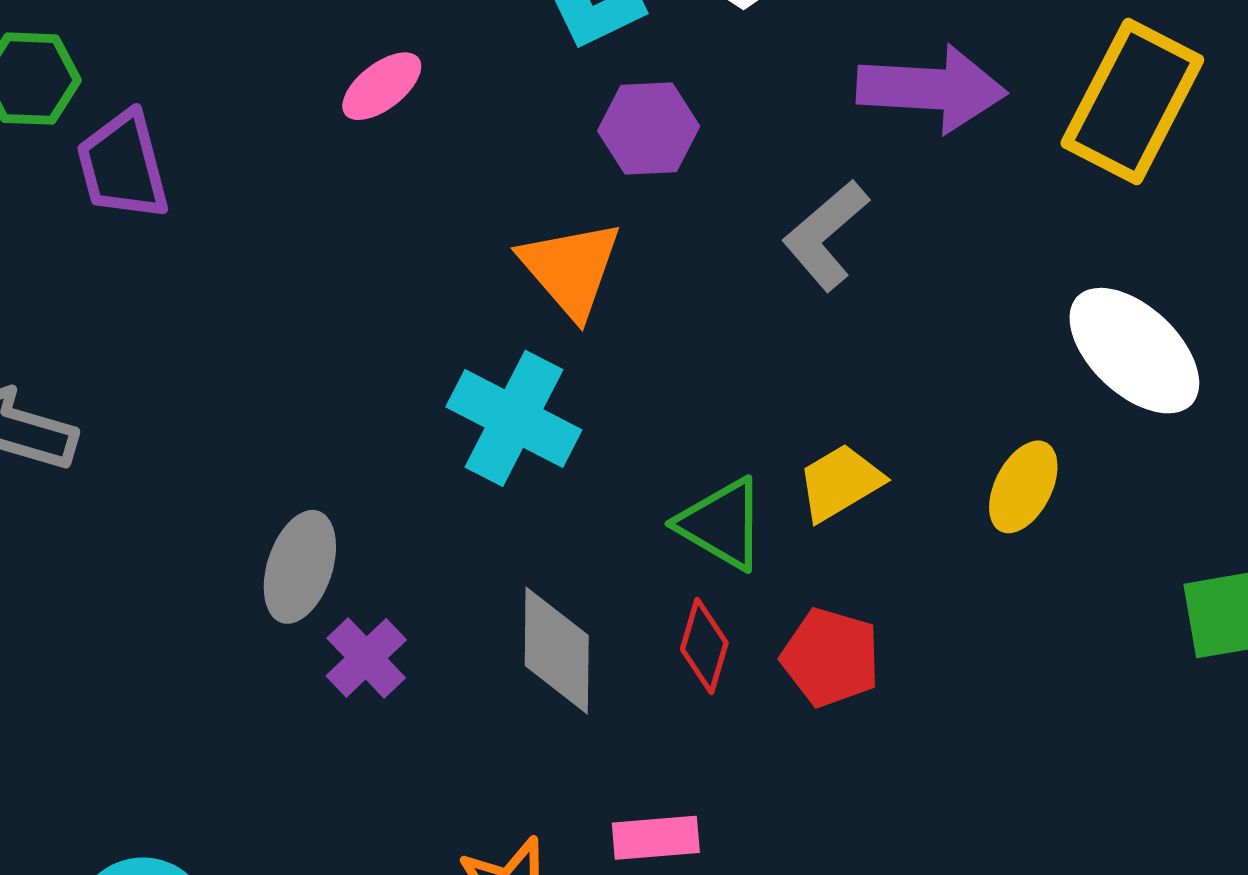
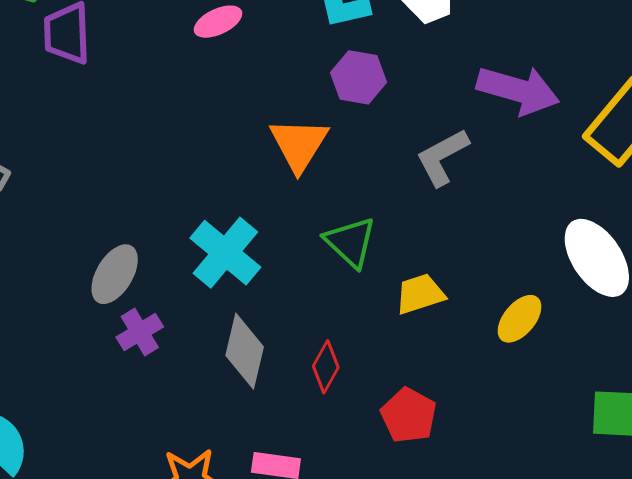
cyan cross: (514, 418) -> (225, 253), moved
green triangle: (722, 524) -> (350, 242), moved
red pentagon: (831, 657) -> (409, 415), moved

